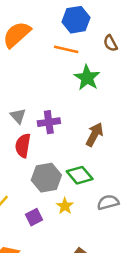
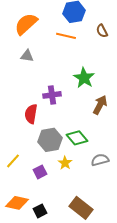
green star: (87, 78) -> (84, 78), moved
gray triangle: (18, 116) -> (27, 56), moved, turned -40
brown arrow: (94, 134) -> (100, 105), moved

